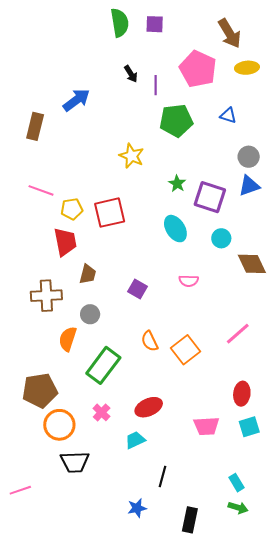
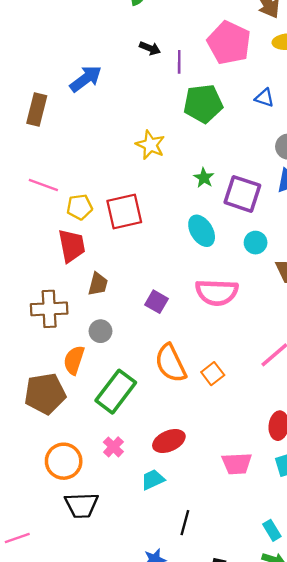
black arrow: (131, 74) -> (150, 48), turned -36
pink semicircle: (189, 281) -> (217, 292), size x1.8
orange semicircle: (150, 341) -> (171, 363), size x1.6
orange square: (186, 350) -> (213, 374), size x0.7
brown pentagon: (40, 390) -> (45, 394), moved

